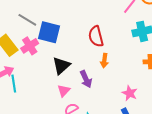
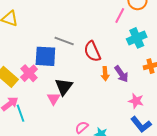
gray line: (27, 20) -> (64, 41), moved
purple arrow: (86, 79) -> (121, 74), moved
pink triangle: (64, 91) -> (54, 99), moved

